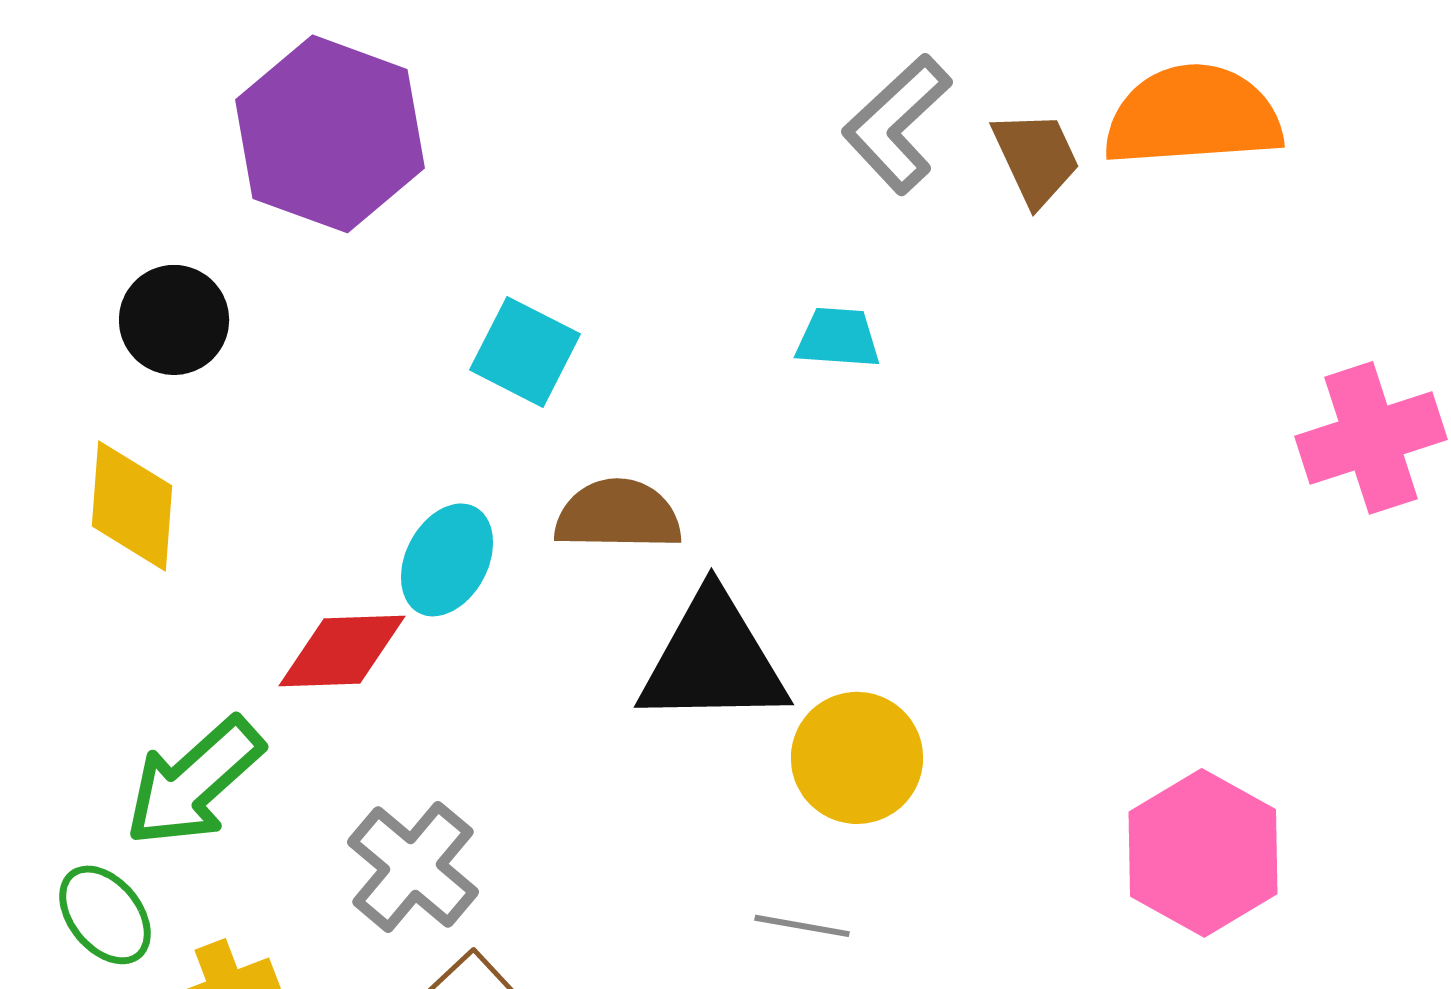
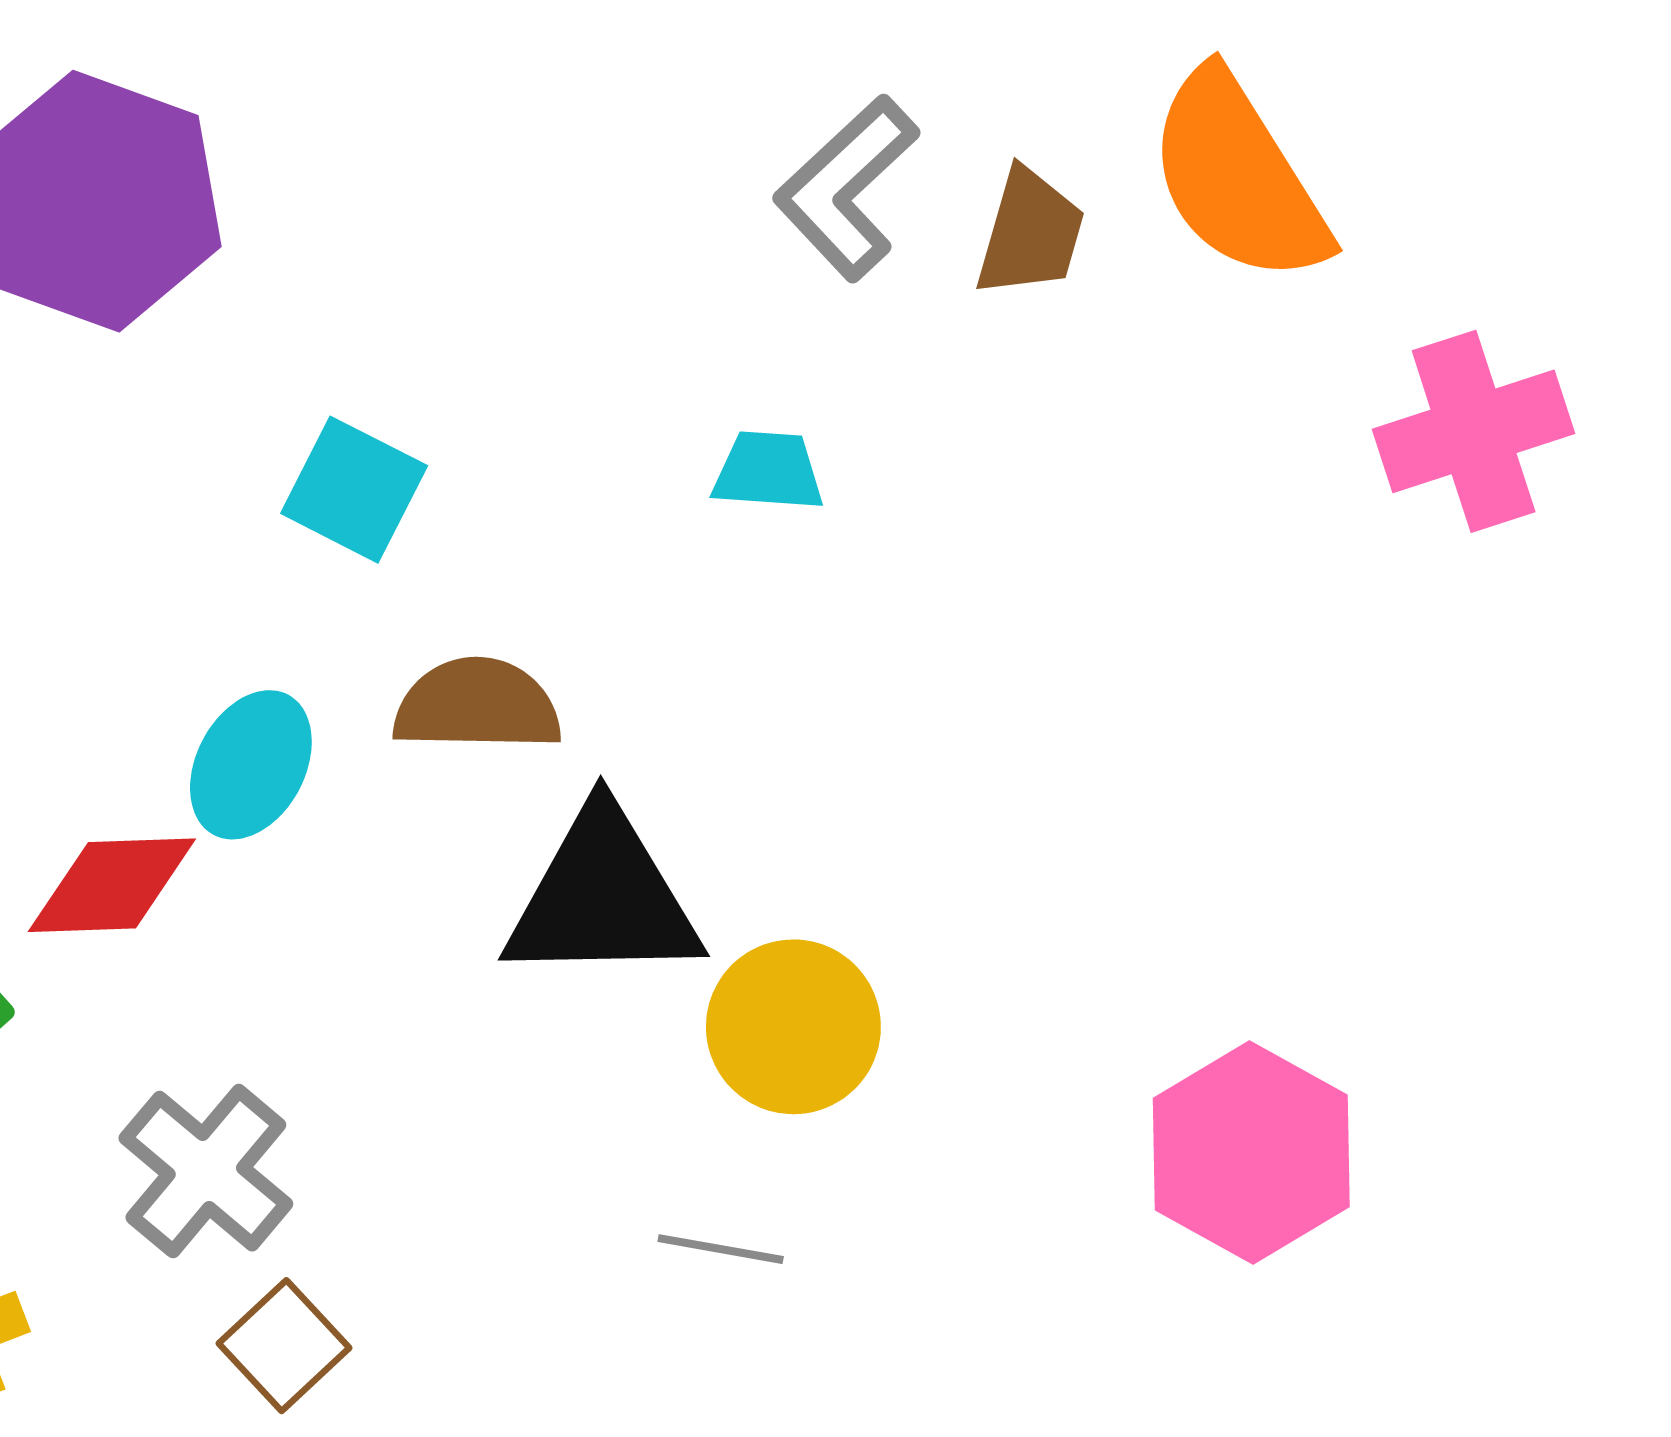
orange semicircle: (1193, 116) -> (1238, 177), turned -118
brown trapezoid: (1036, 158) -> (1030, 233), turned 41
pink cross: (1371, 438) -> (1474, 431), moved

